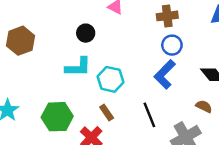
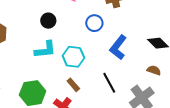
blue circle: (172, 45) -> (94, 23), moved

